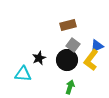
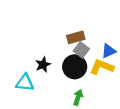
brown rectangle: (68, 25) -> (76, 37), moved
yellow L-shape: (91, 60) -> (102, 67), turned 75

